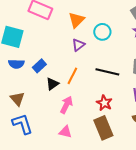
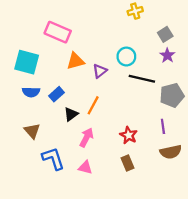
orange triangle: (76, 20) -> (75, 61), moved, turned 30
black line: (107, 72) -> (142, 79), moved
blue L-shape: (22, 124) -> (53, 159), moved
brown rectangle: (103, 128) -> (127, 163), size x0.6

